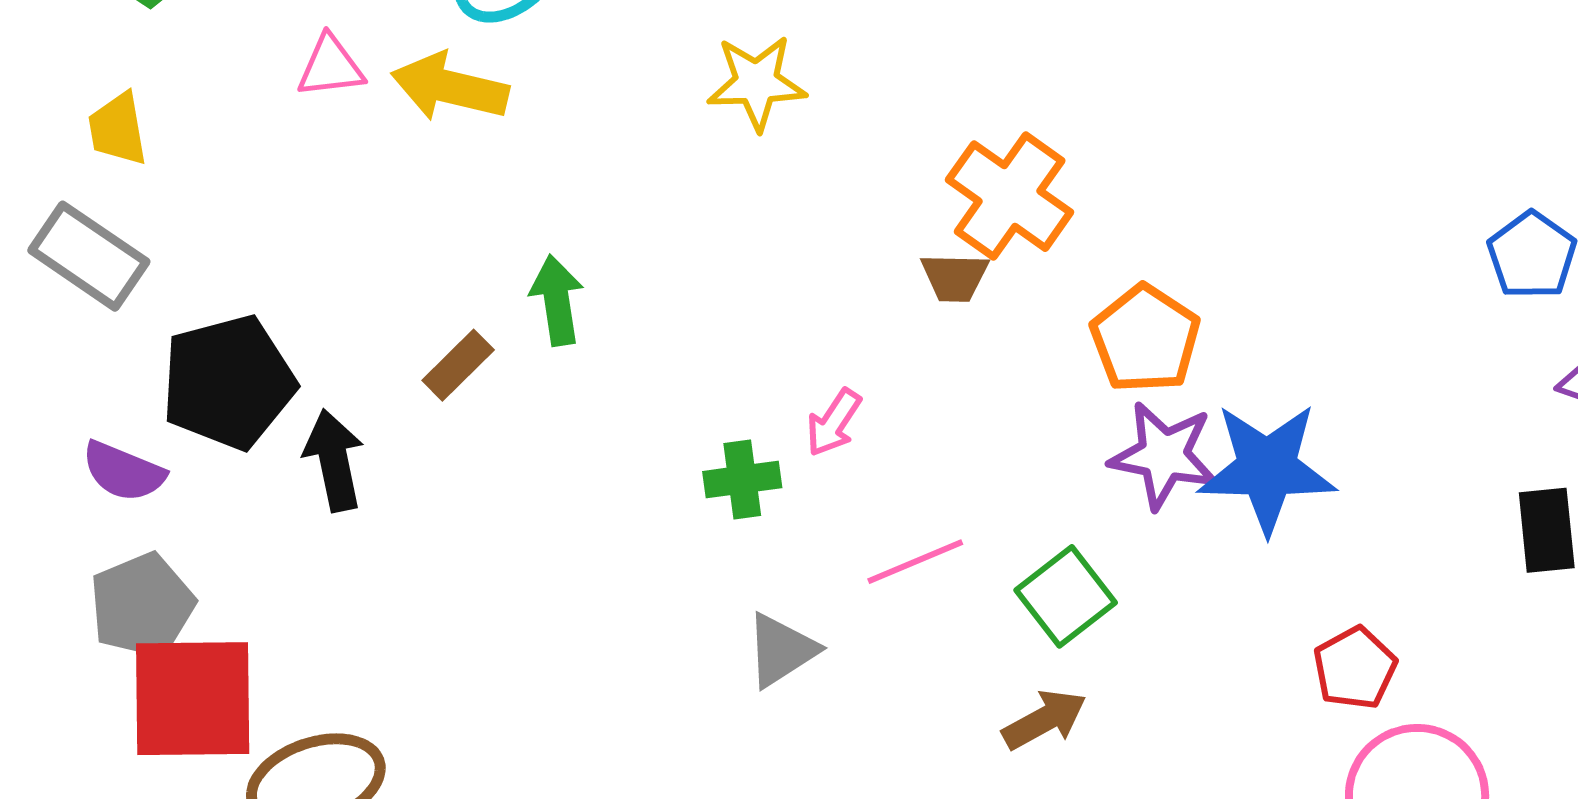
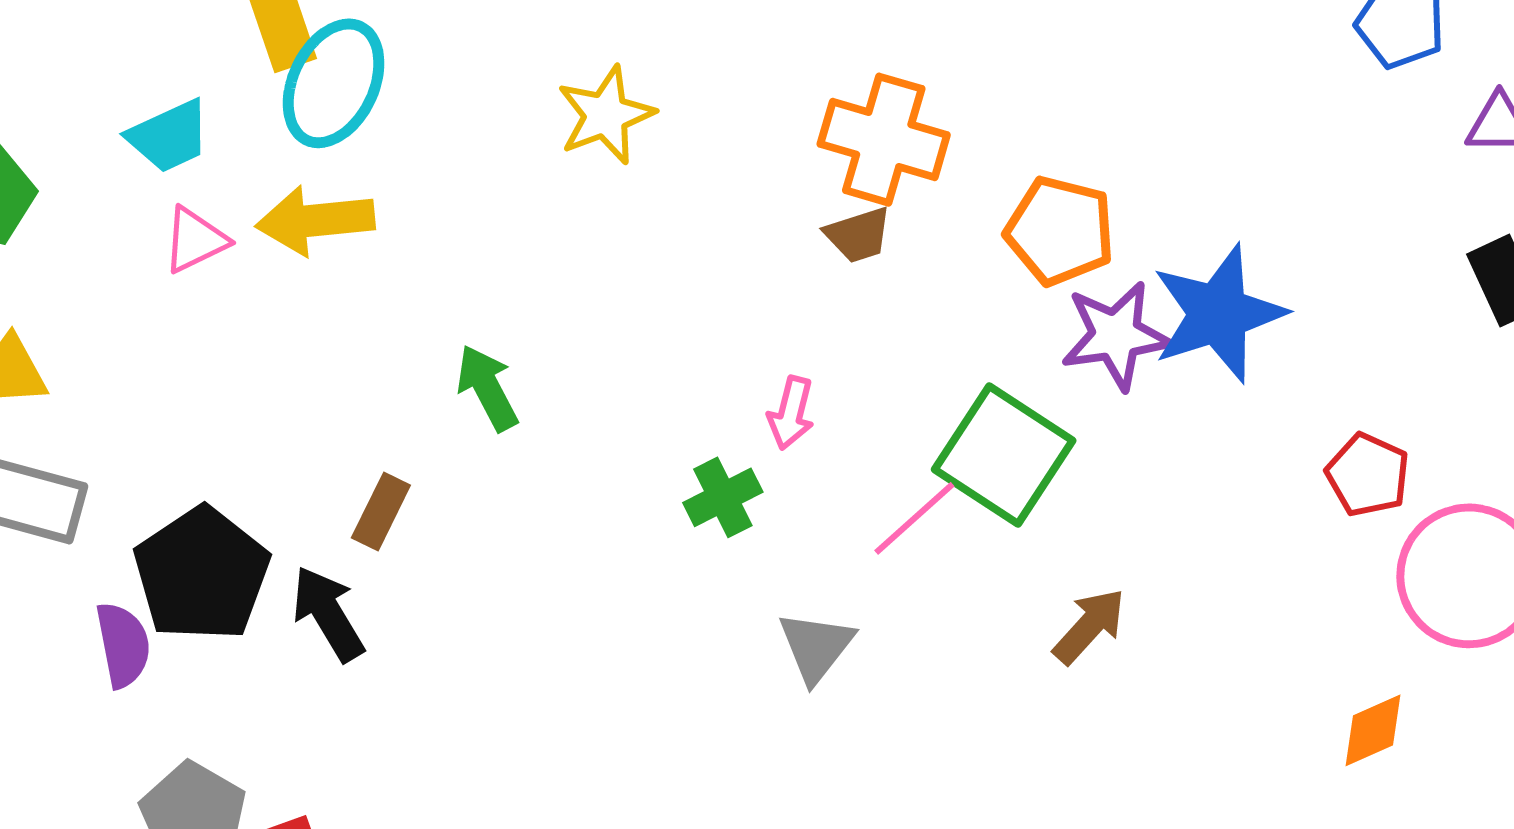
brown rectangle: (458, 365) -> (381, 511), moved
purple semicircle: (123, 471) -> (123, 645), moved, turned -104
green square: (1066, 596) -> (1004, 455), moved, size x1.4

